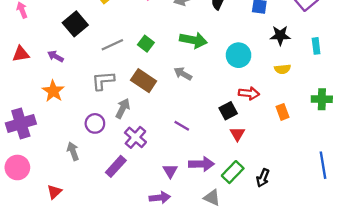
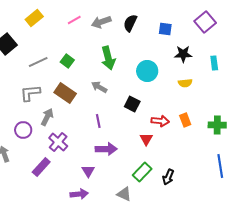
green arrow: (193, 40) -> (108, 58), turned 65
red arrow: (249, 93) -> (160, 121), moved
green cross: (322, 99) -> (217, 125), moved
black square: (228, 111) -> (132, 104), moved, turned -35
purple line: (182, 126) -> (98, 121), moved, turned 48
purple arrow: (201, 164) -> (106, 149), moved

